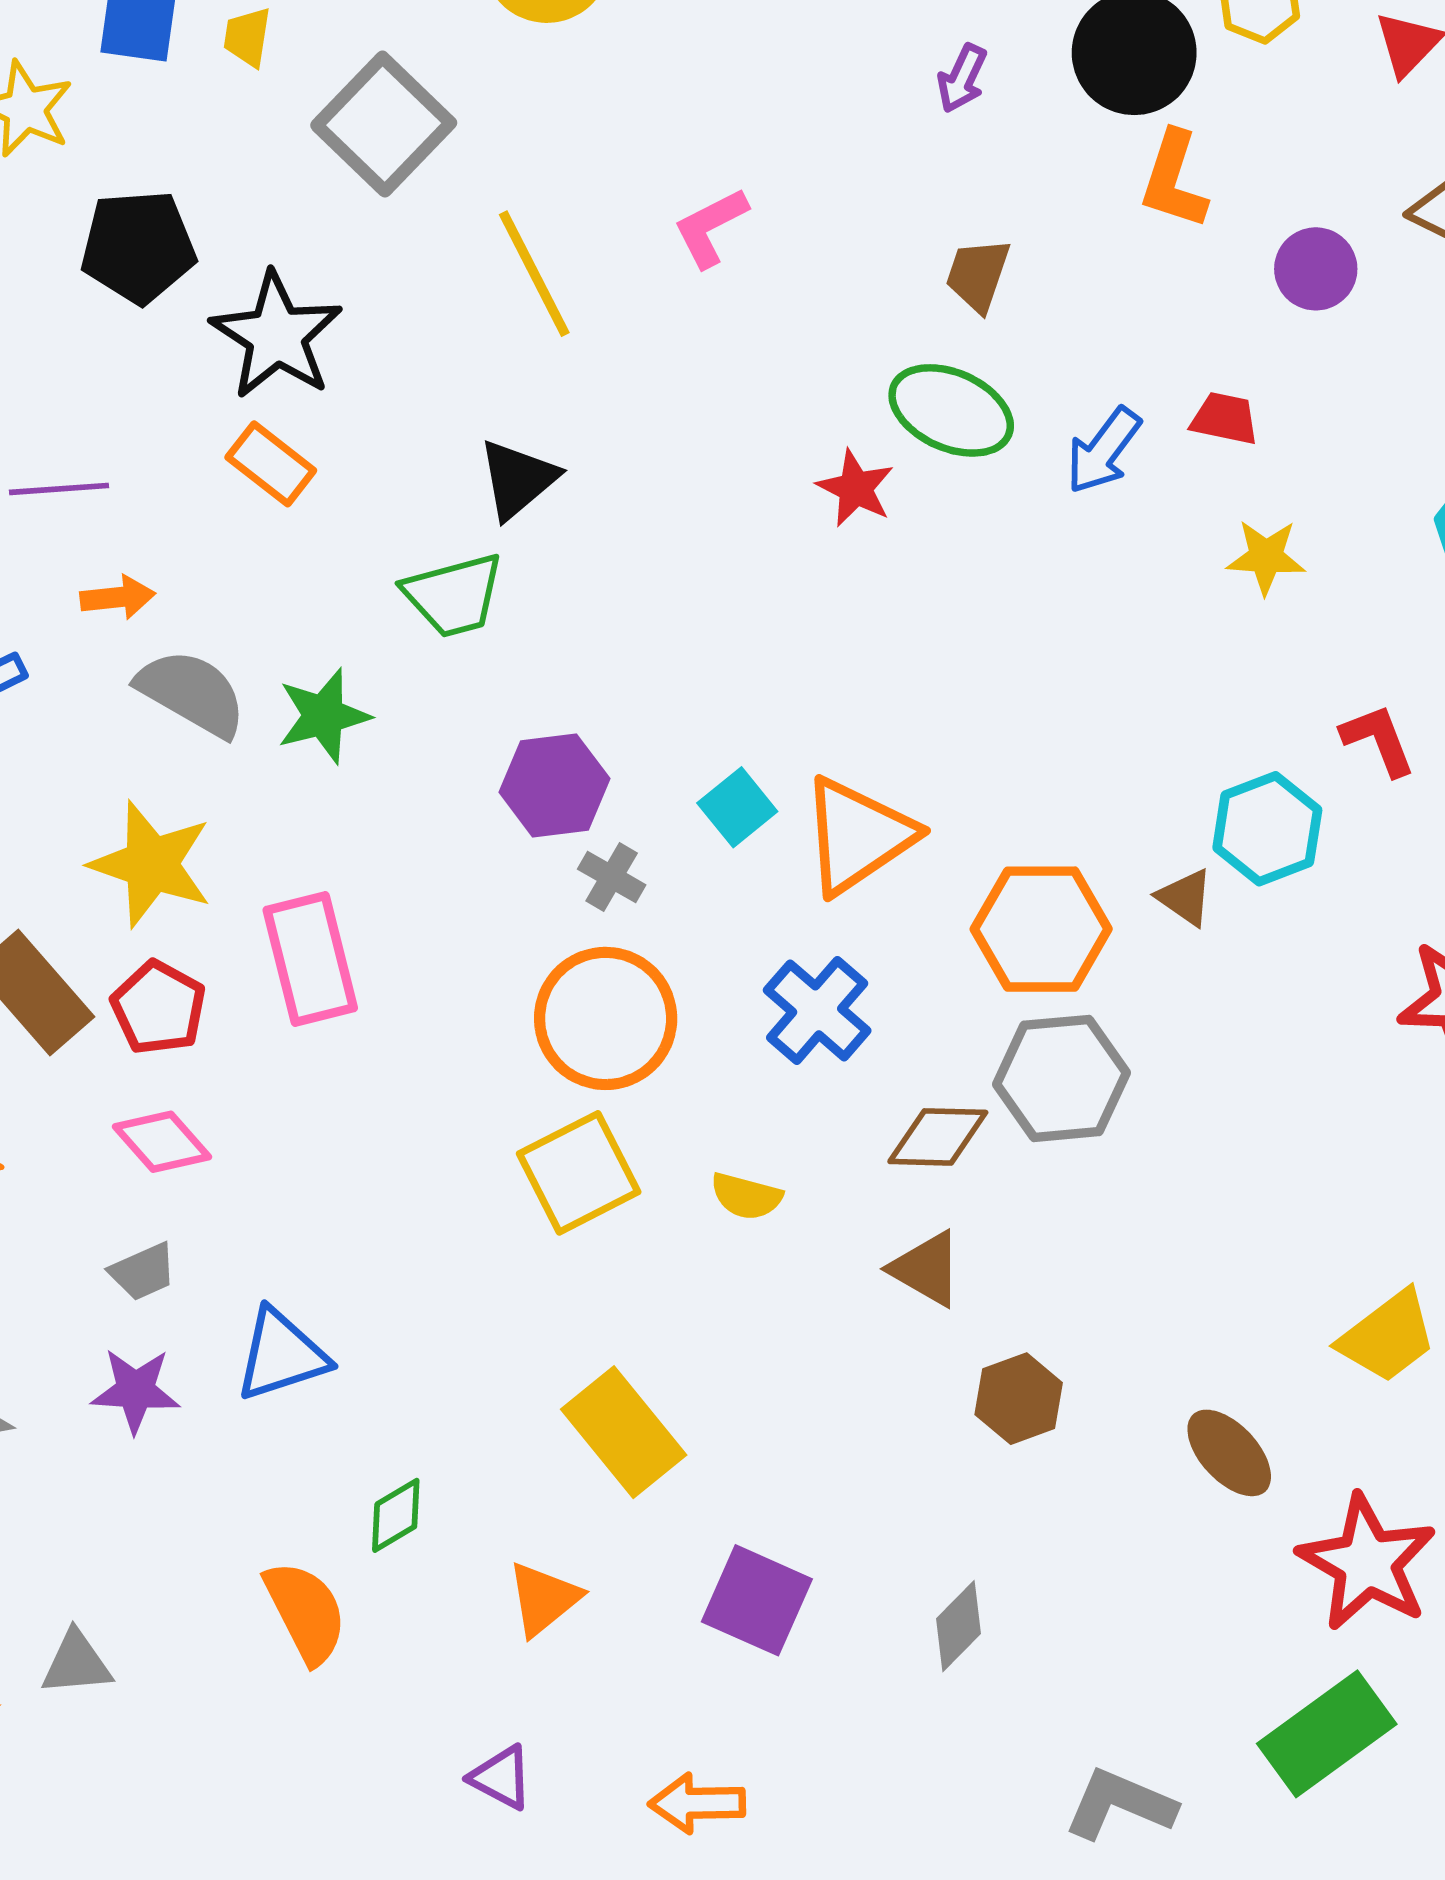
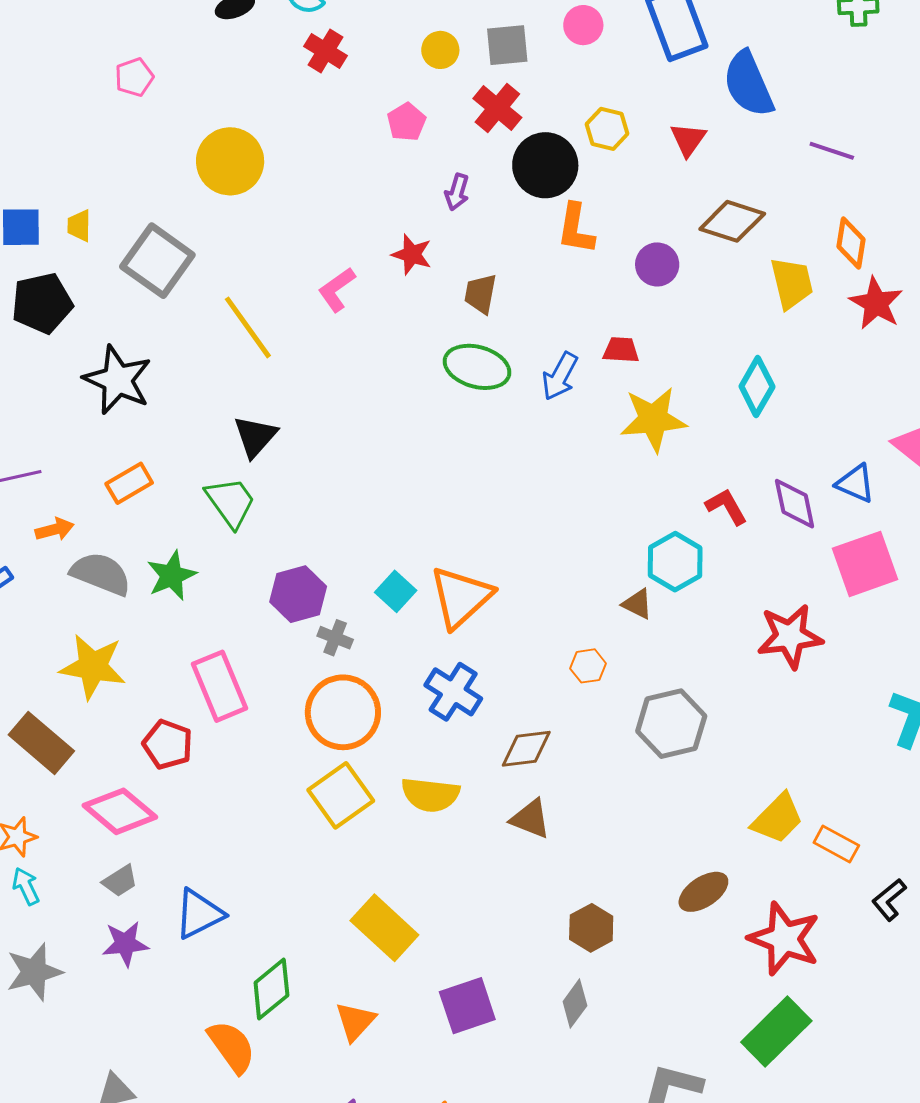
black pentagon: (138, 247) -> (42, 303), moved
orange rectangle: (271, 464) -> (129, 483), moved, turned -60
red star: (856, 488) -> (412, 254), moved
yellow star: (1266, 557) -> (653, 419), size x1.6
green trapezoid: (454, 595) -> (231, 502), turned -102
orange hexagon: (1041, 929) -> (588, 666), moved, size x0.5
pink rectangle: (310, 959) -> (219, 686), moved
red pentagon: (158, 1008) -> (168, 744), moved
gray hexagon: (1061, 1078) -> (671, 724), moved
pink diamond: (162, 1142) -> (120, 811), size x1.4
yellow semicircle: (746, 1196) -> (430, 795), size x1.5
brown hexagon: (1019, 1399) -> (591, 928), moved
brown ellipse: (1229, 1453) -> (703, 892), turned -72
green diamond: (396, 1515) -> (271, 989), size x1.5
purple square: (757, 1600) -> (467, 1006), turned -34

